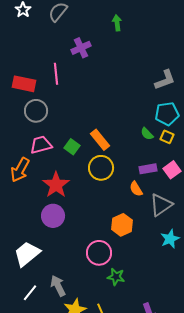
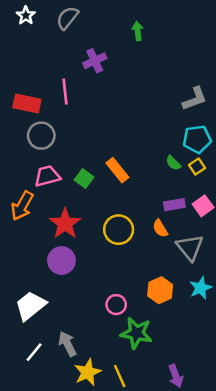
yellow square: (167, 137) -> (197, 167), turned 32
yellow circle: (101, 168) -> (119, 230), moved
gray triangle: (161, 205) -> (190, 247), turned -35
orange hexagon: (122, 225) -> (160, 290), moved
pink circle: (99, 253) -> (116, 305), size x0.7
green star: (116, 277) -> (136, 333), size x1.5

